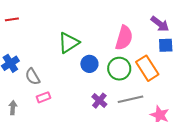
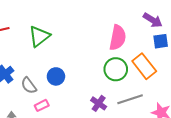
green triangle: (69, 43) -> (39, 36), moved
blue circle: (89, 64) -> (56, 76), moved

